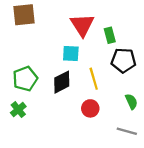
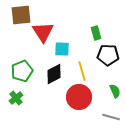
red triangle: (82, 25) -> (43, 32), moved
red circle: (90, 108) -> (79, 97), size x1.6

